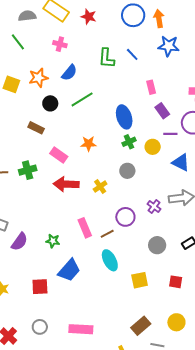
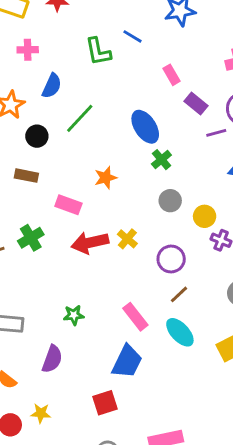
yellow circle: (153, 147) -> (205, 216), moved
yellow cross: (100, 186) -> (127, 239), moved
purple circle: (125, 217) -> (171, 259), moved
pink rectangle: (85, 228) -> (135, 317), moved
brown line: (107, 234) -> (179, 294), moved
green star: (53, 241) -> (74, 315), moved
purple semicircle: (19, 242) -> (52, 359), moved
red square: (40, 287) -> (105, 403), moved

